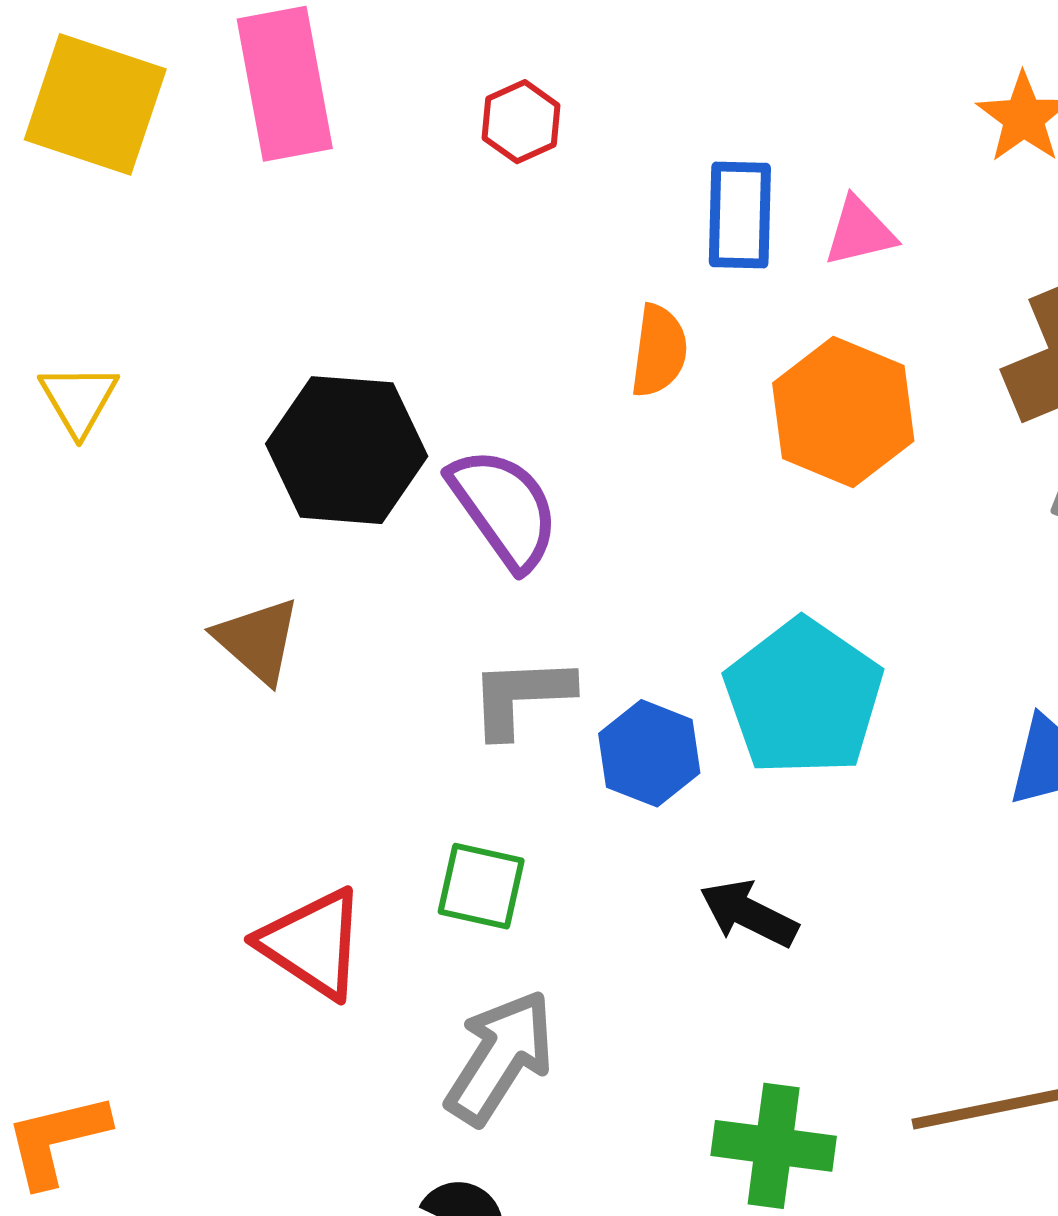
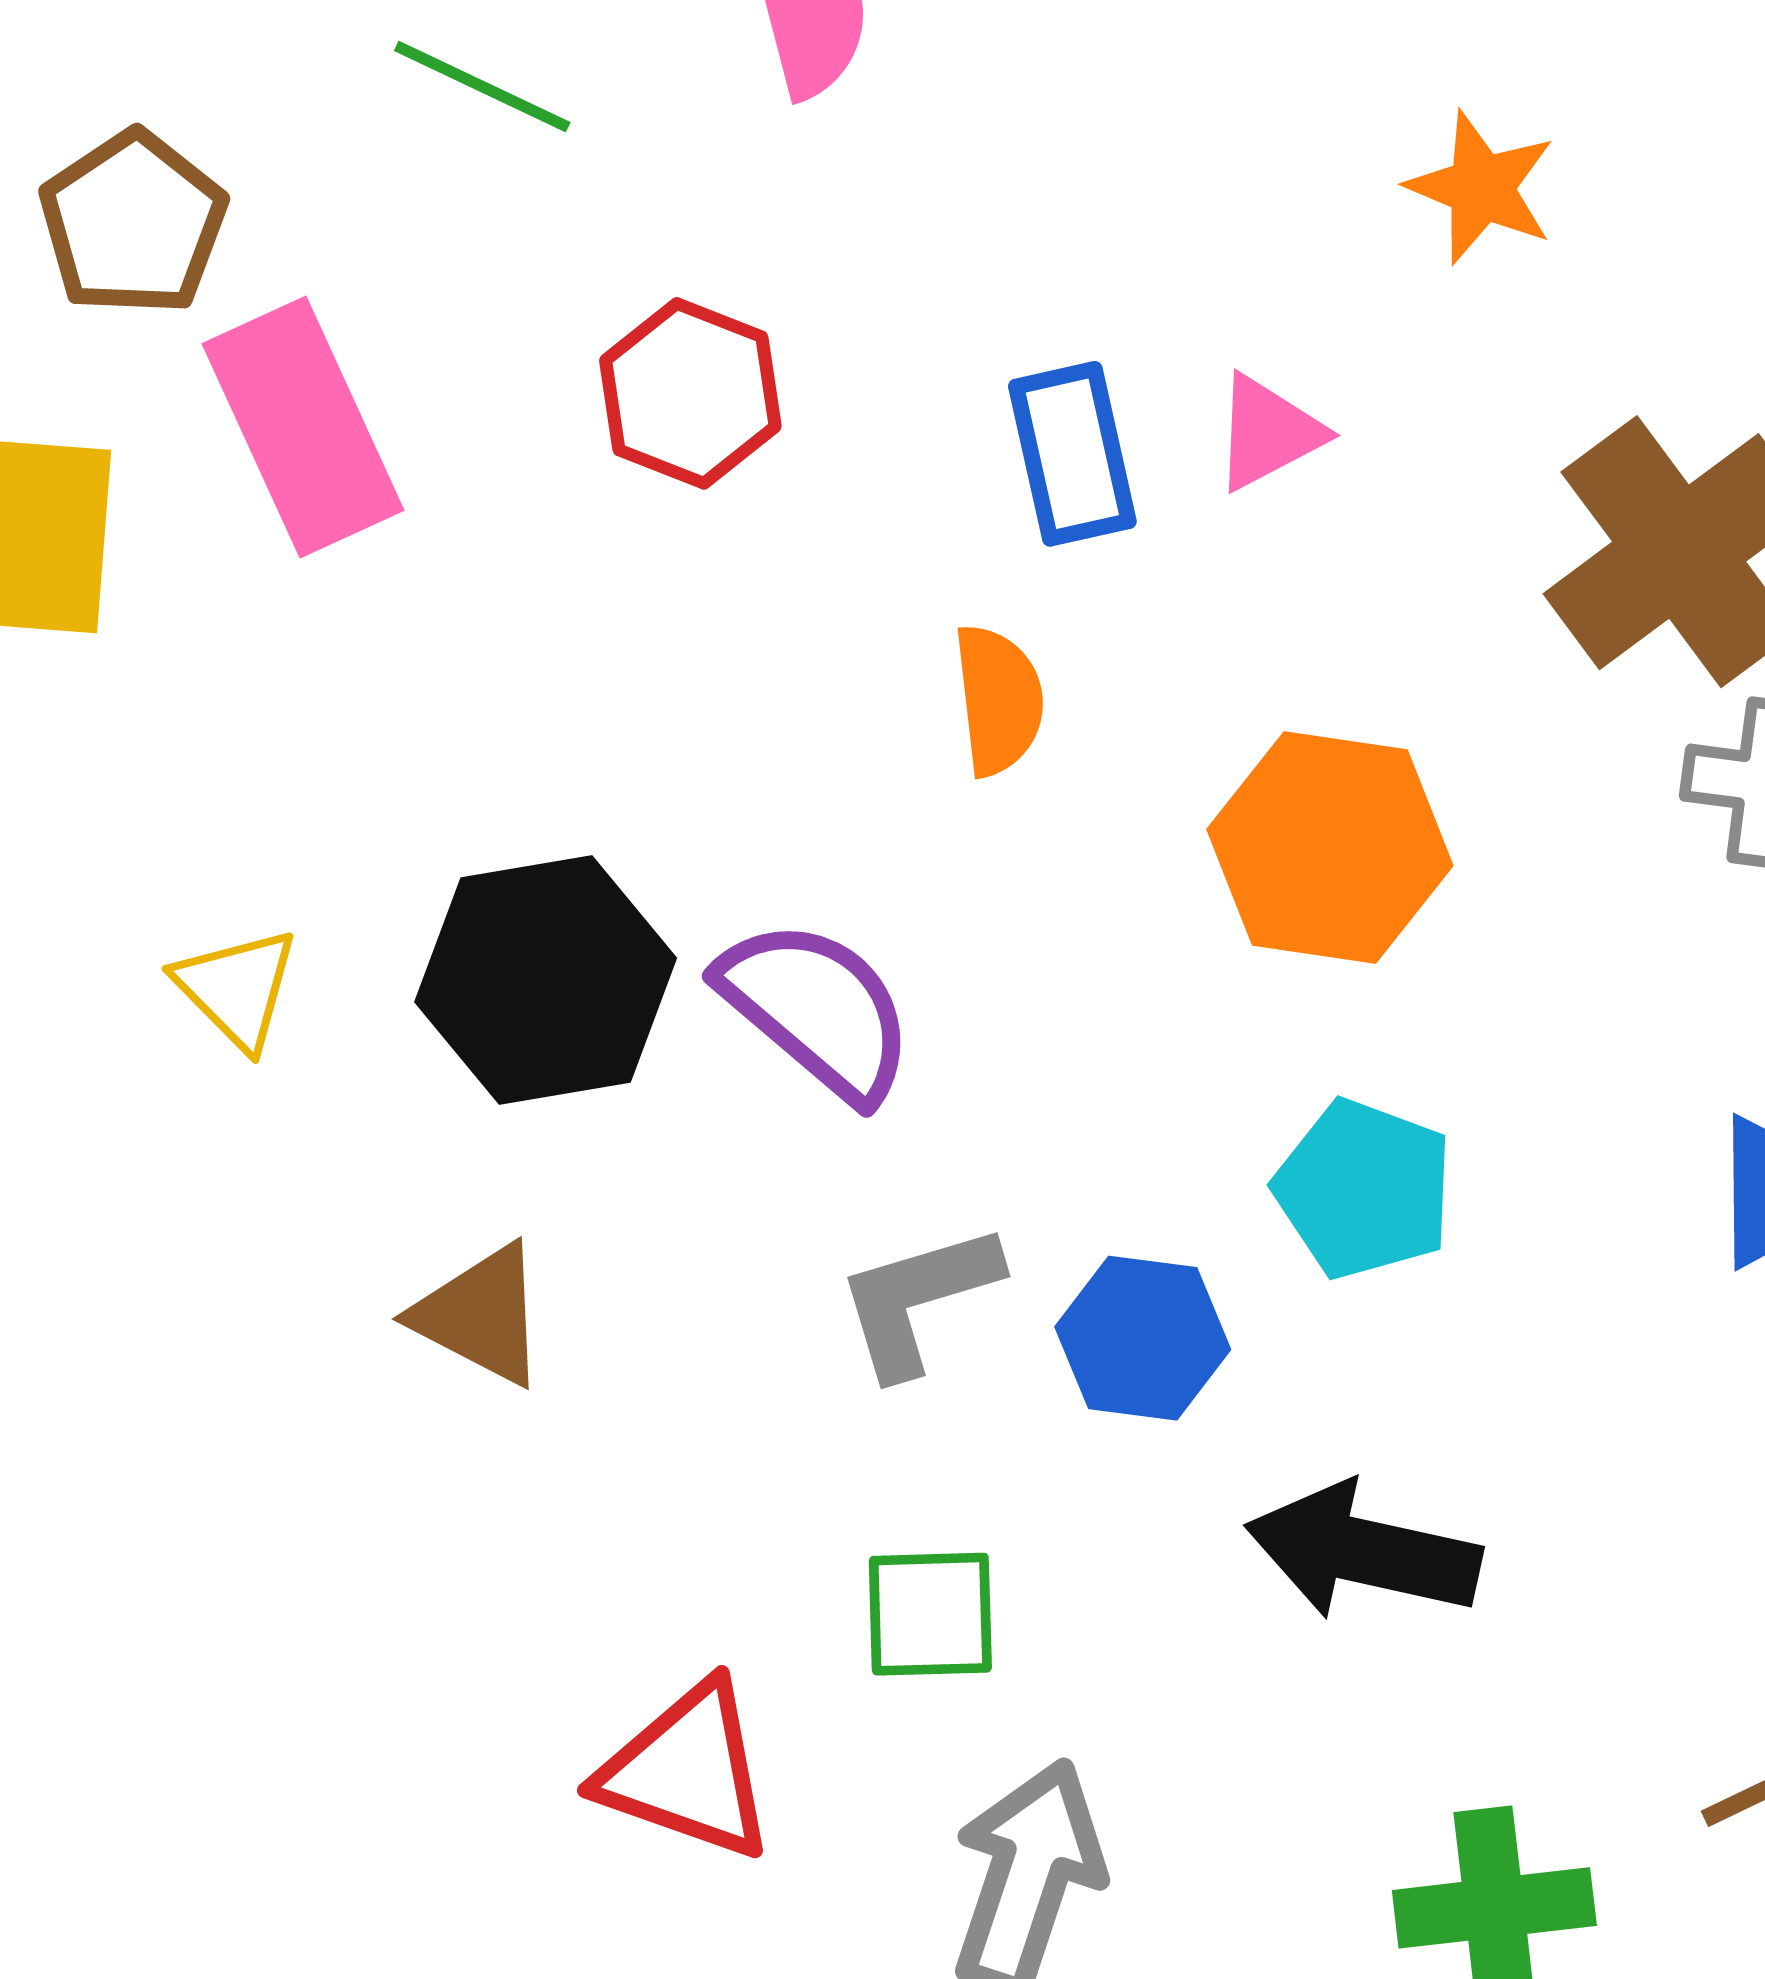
red hexagon: (521, 122) -> (690, 393), size x1.4
yellow triangle: (79, 399) -> (237, 988), moved
orange hexagon: (843, 412) -> (1330, 848), moved
cyan pentagon: (804, 697) -> (1364, 1189), size x0.7
black arrow: (749, 914) -> (1363, 1552), size x1.4

